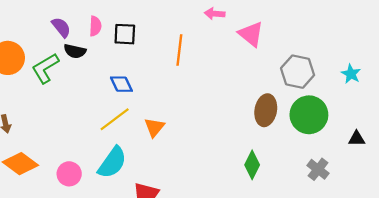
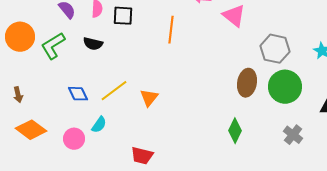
black semicircle: (75, 51) -> (93, 44), moved
blue diamond: (121, 84) -> (78, 94), moved
cyan semicircle: (112, 163) -> (99, 125), moved, size x0.6

